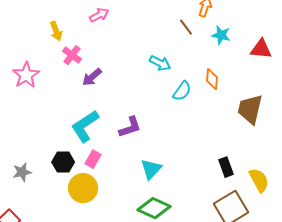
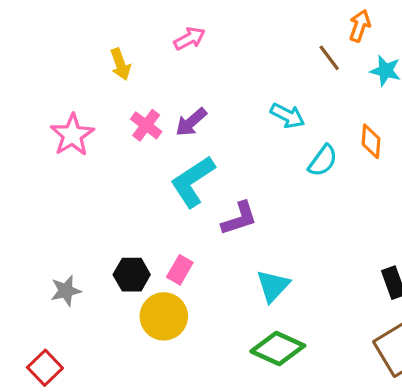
pink cross: (72, 55) -> (146, 125), moved
purple arrow: (92, 77) -> (191, 122), moved
cyan L-shape: (85, 126) -> (193, 181), moved

